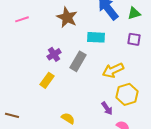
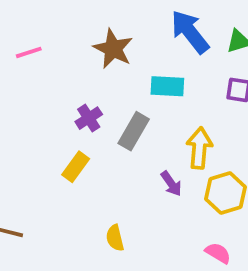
yellow arrow: (113, 70) -> (199, 148), turned 120
purple arrow: (107, 108) -> (171, 184), moved
yellow semicircle: (68, 118) -> (115, 238), turned -136

